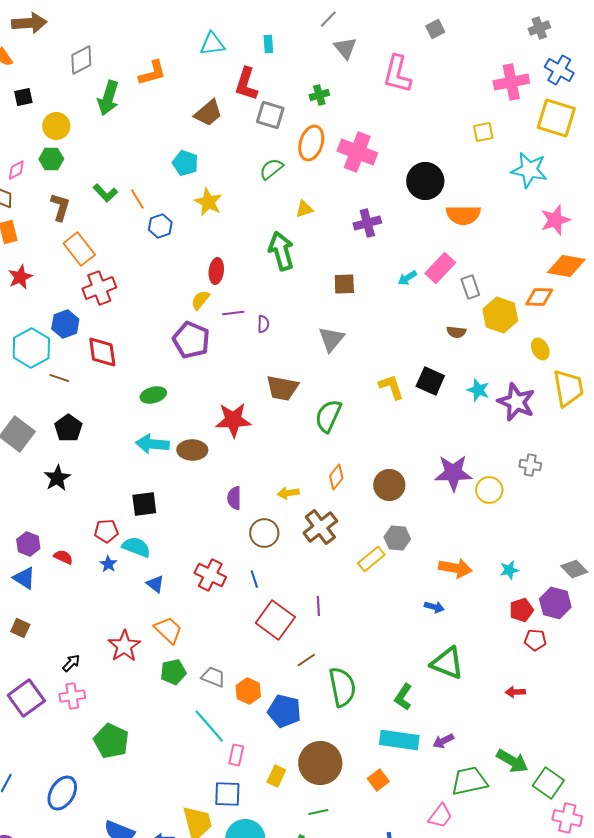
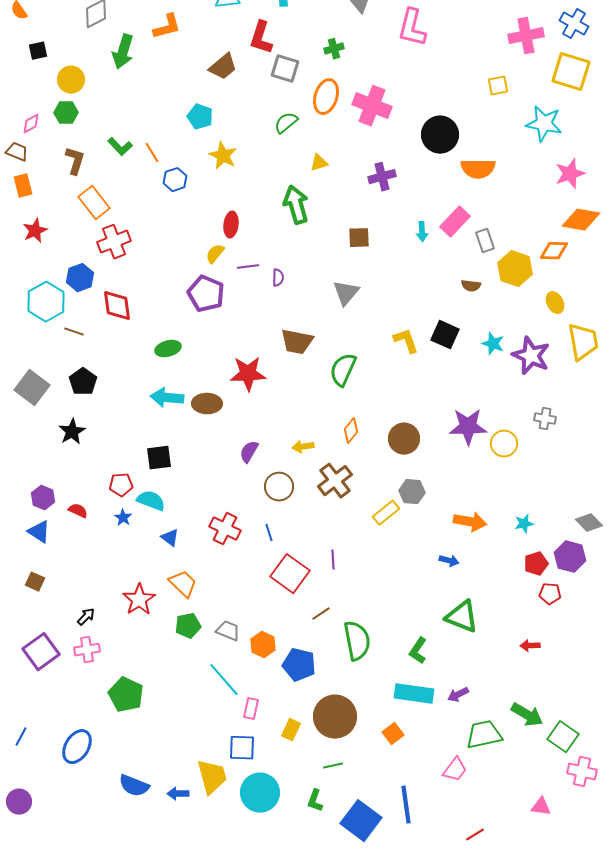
cyan arrow: (407, 278) -> (422, 232), turned -60
purple semicircle: (234, 498) -> (249, 452), turned 30

